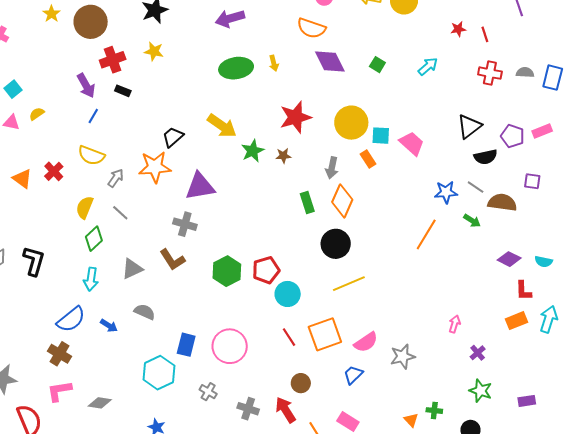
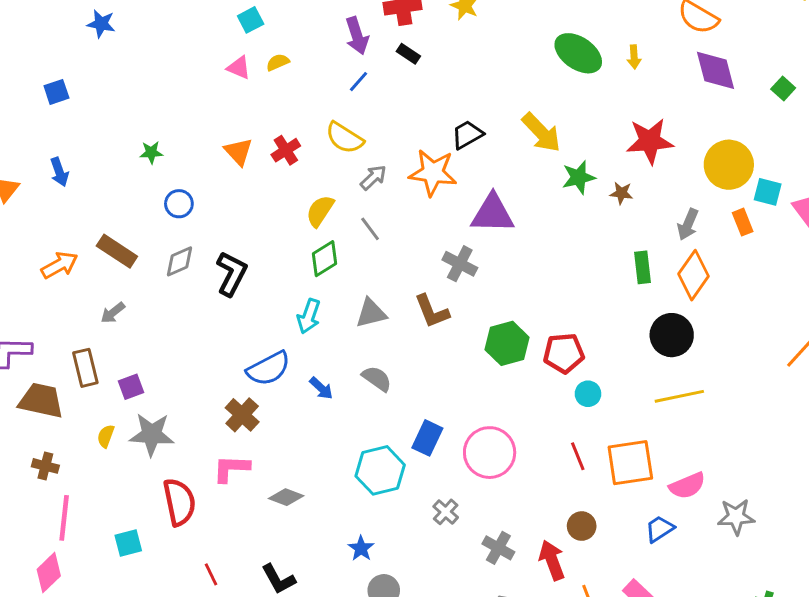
green ellipse: (236, 68) -> (578, 53), turned 32
cyan circle: (288, 294) -> (588, 394), size x0.7

